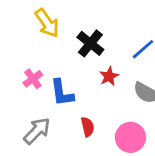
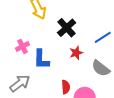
red semicircle: (88, 127) -> (66, 87), moved

